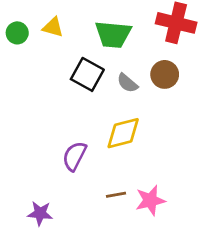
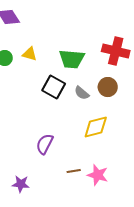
yellow diamond: (123, 133) -> (96, 127), moved
pink star: (150, 200) -> (98, 175), turned 30

